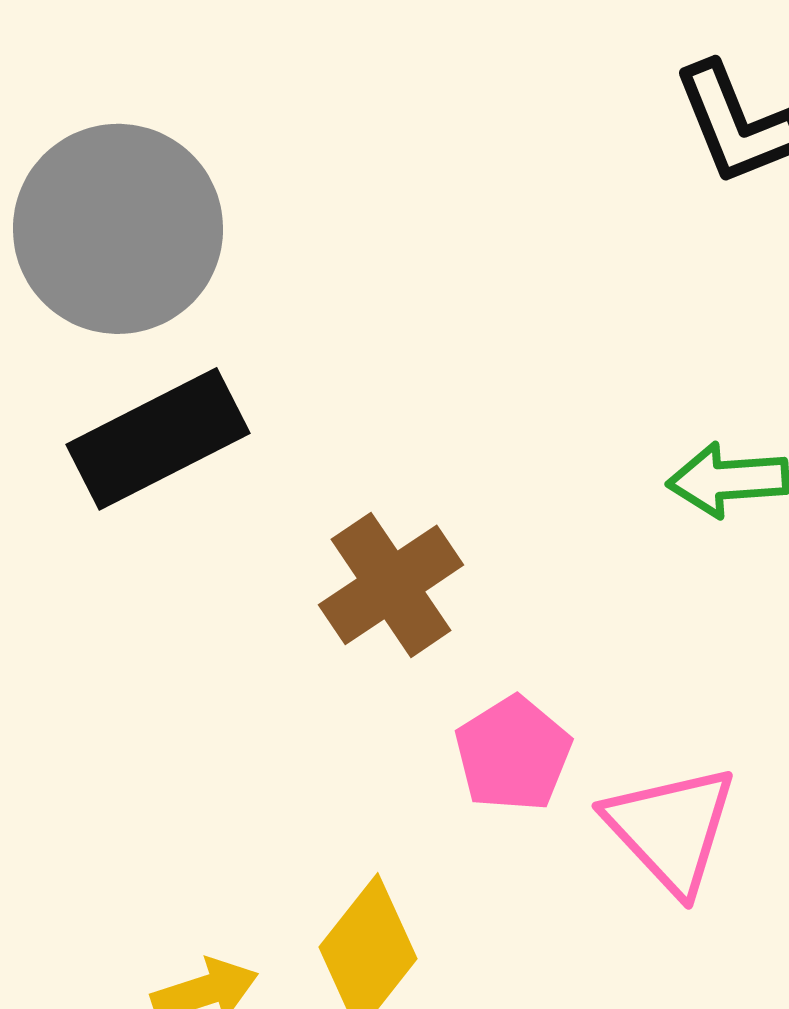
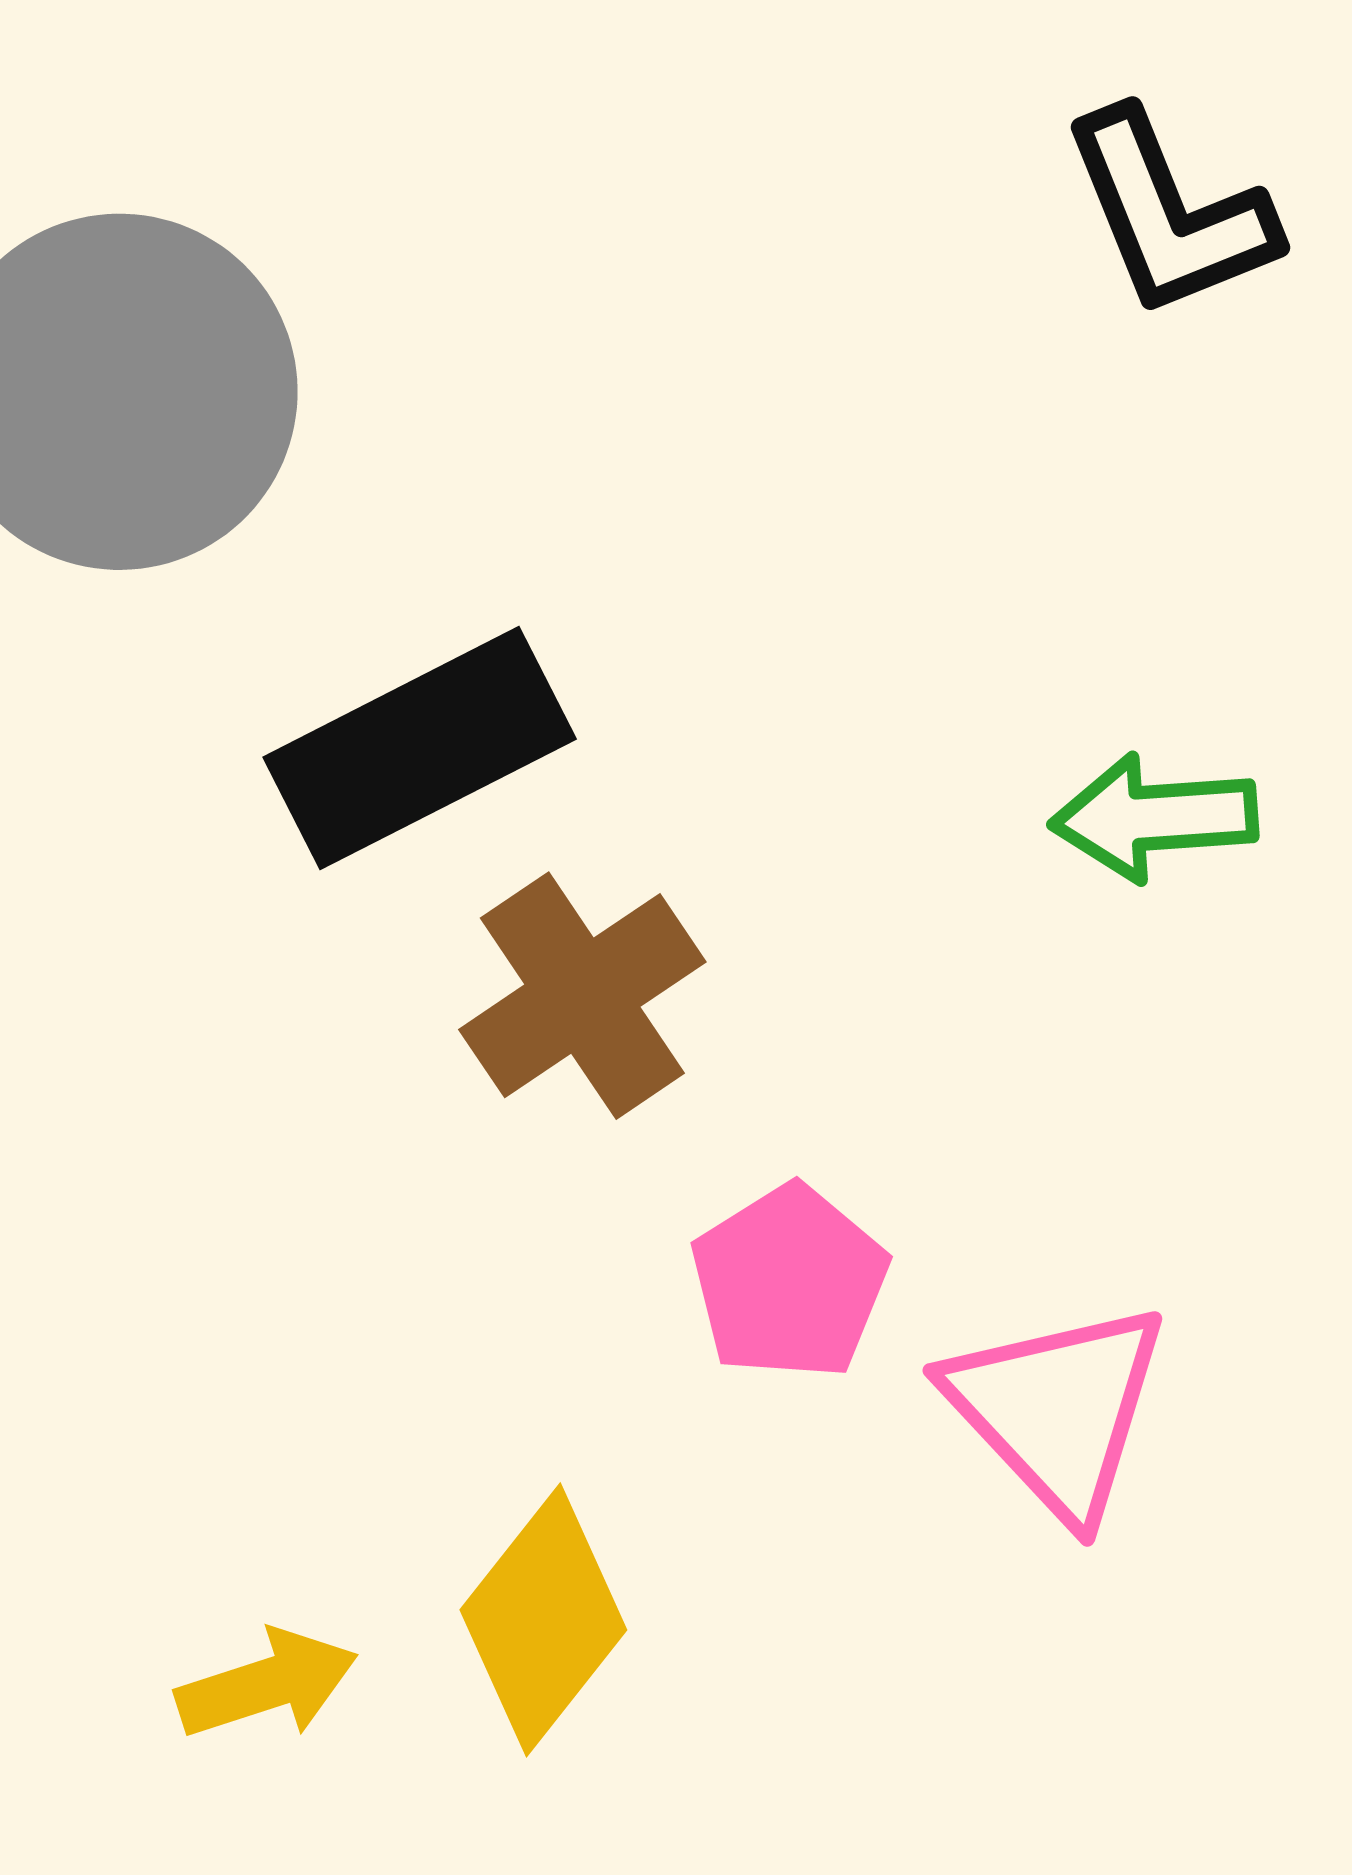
black rectangle: (158, 439) -> (420, 748), moved

